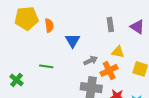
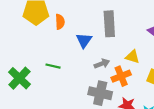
gray rectangle: (110, 24) -> (109, 24), moved, size x1.6
green cross: (17, 80) -> (19, 78), size x1.5

